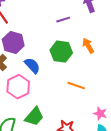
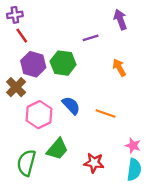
green hexagon: (61, 52) -> (63, 63), moved
blue semicircle: (32, 66) -> (71, 105), moved

